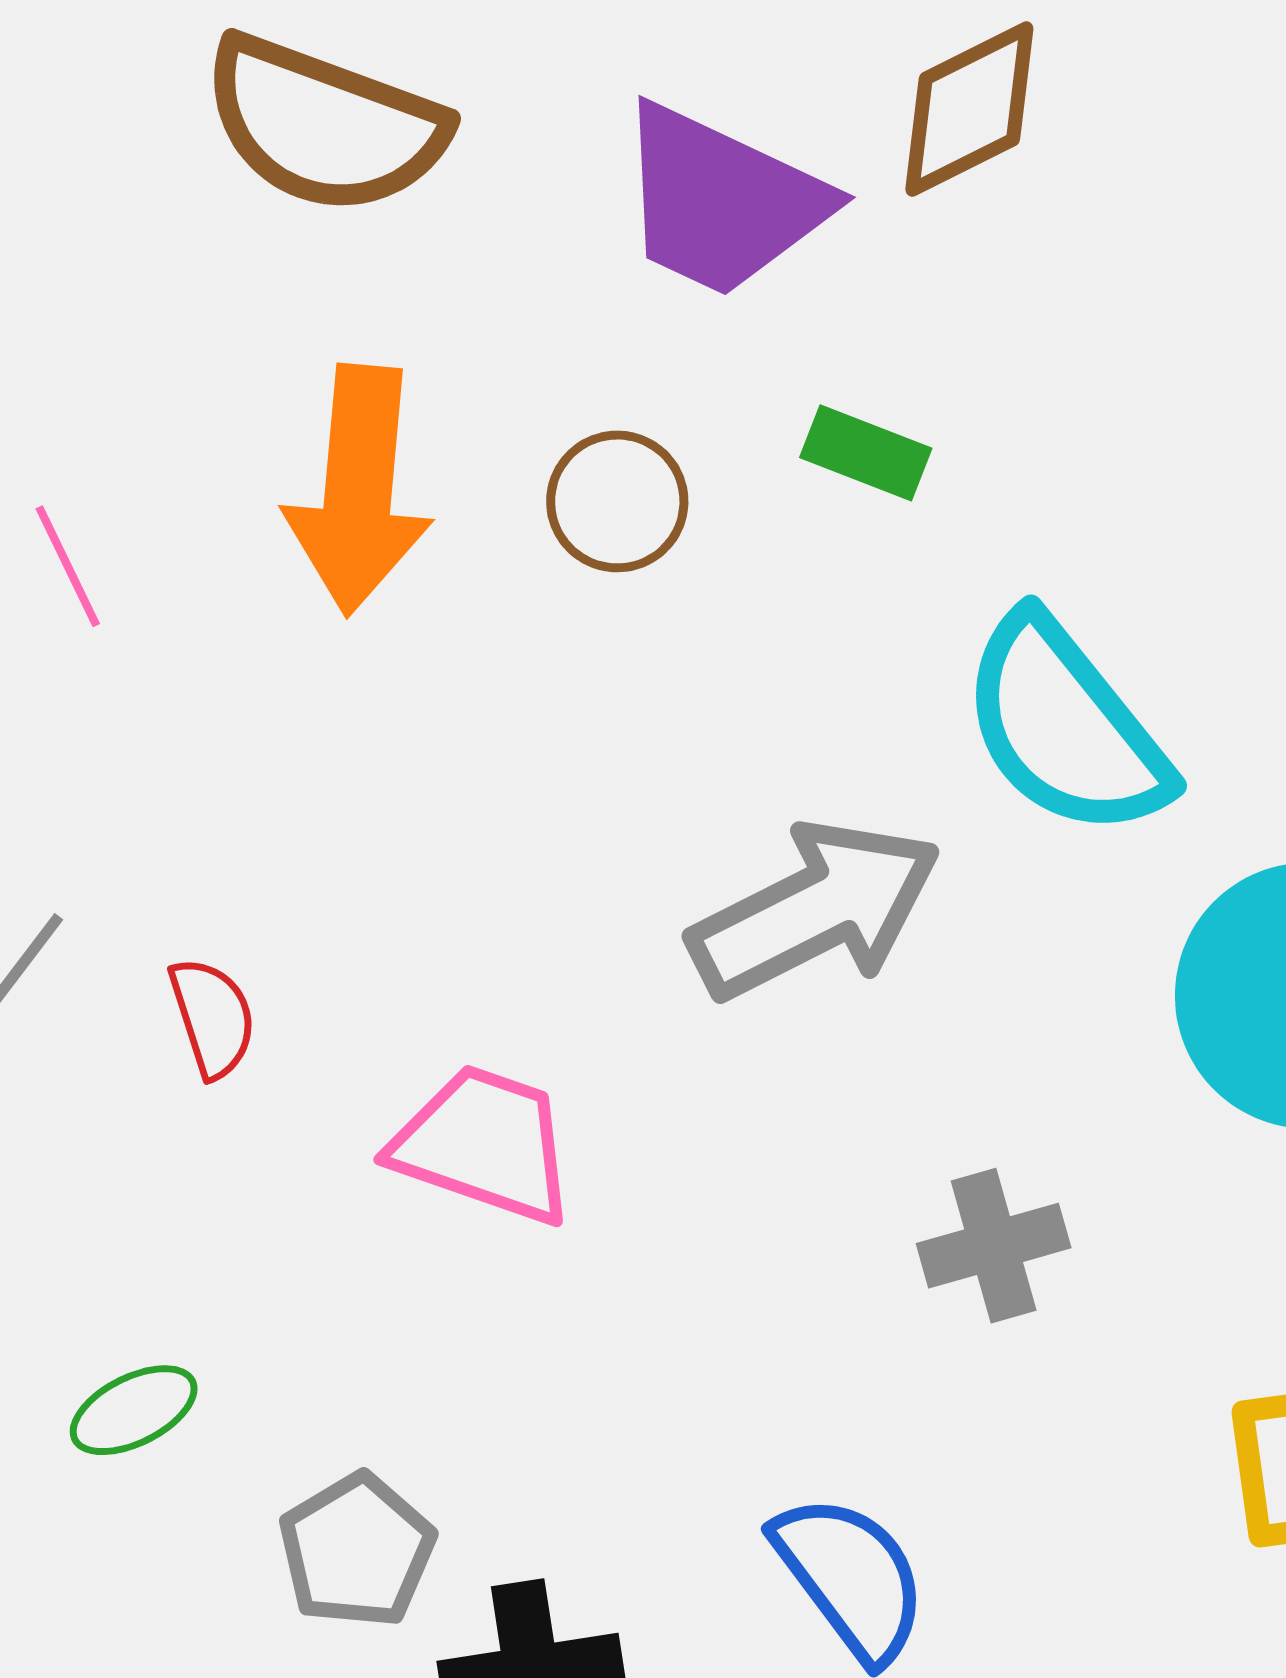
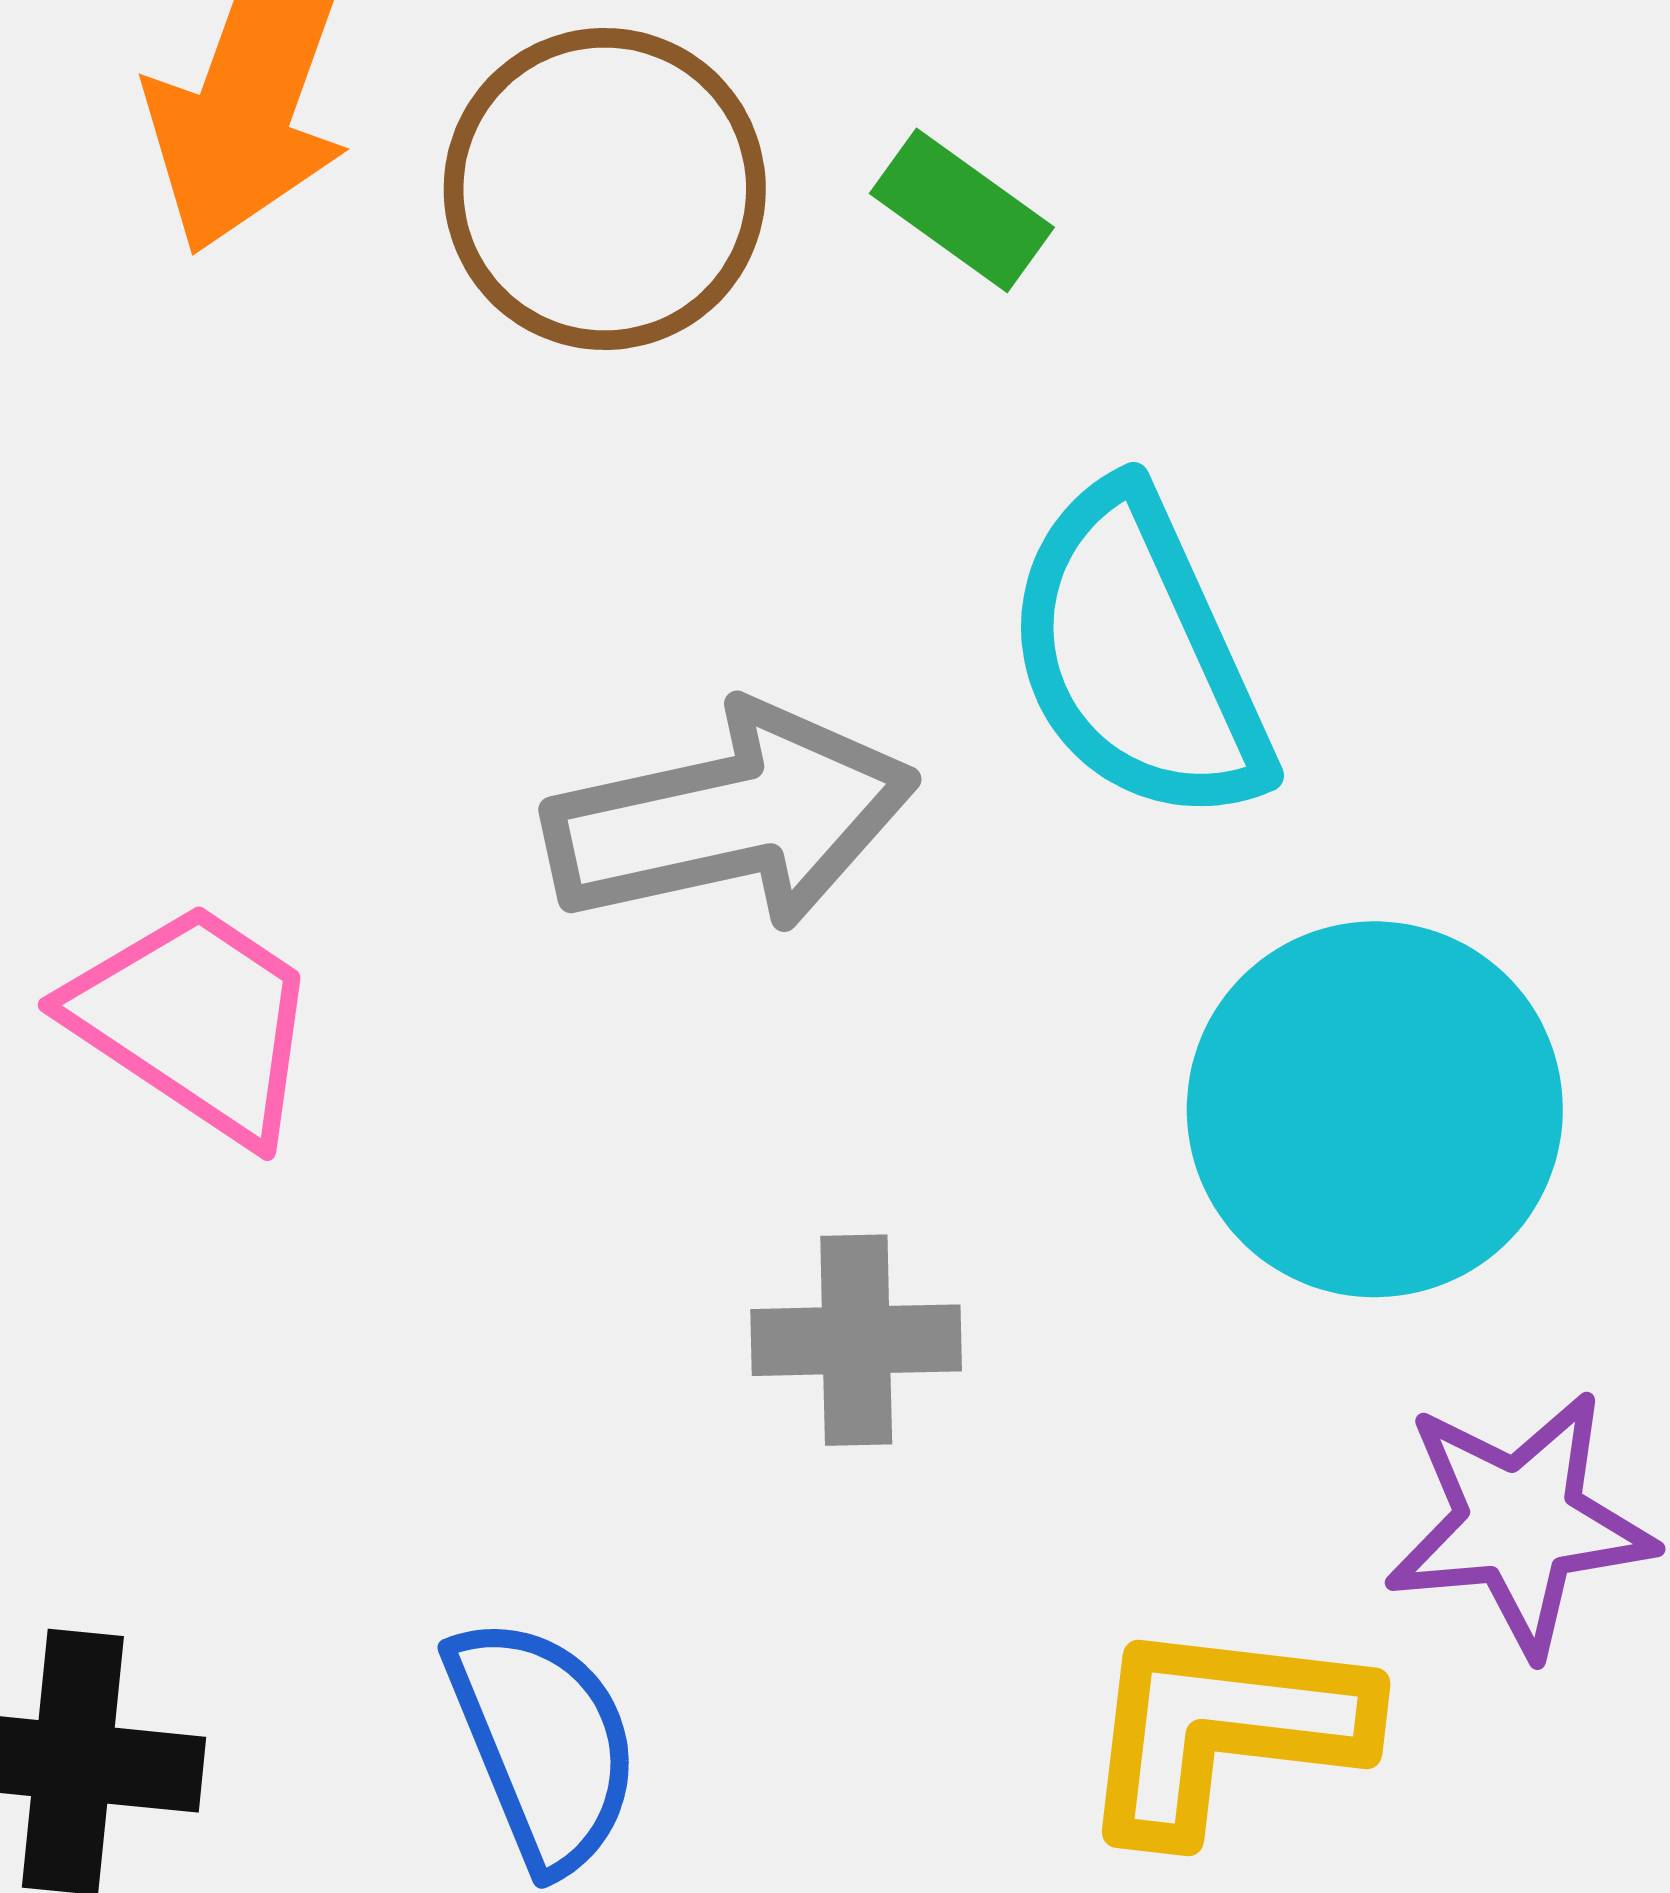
brown circle: (617, 501) -> (605, 189), size x1.6

